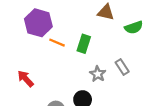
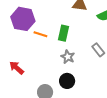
gray star: (98, 74) -> (68, 57), moved

